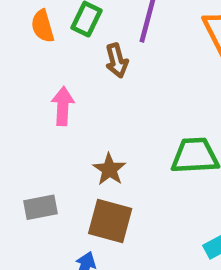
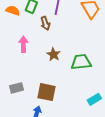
orange semicircle: (43, 26) -> (13, 10), turned 128
brown star: (109, 169) -> (53, 54), moved

